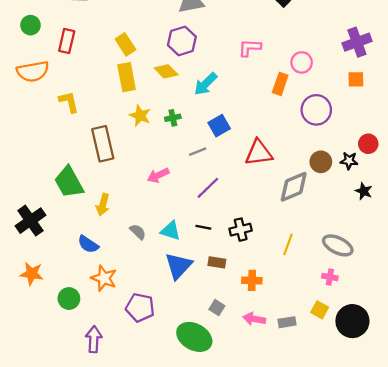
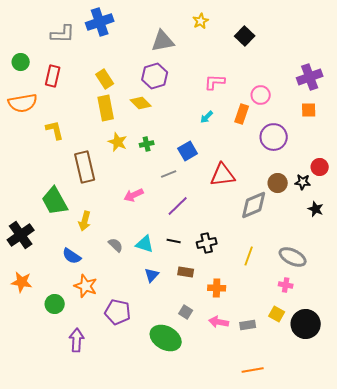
cyan arrow: (206, 84) -> (207, 117), moved, size x0.6
blue triangle: (178, 266) -> (152, 275), size x0.6

